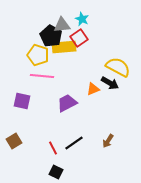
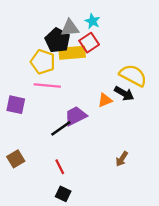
purple square: (22, 101) -> (16, 105), moved
black line: (74, 143) -> (61, 128), moved

